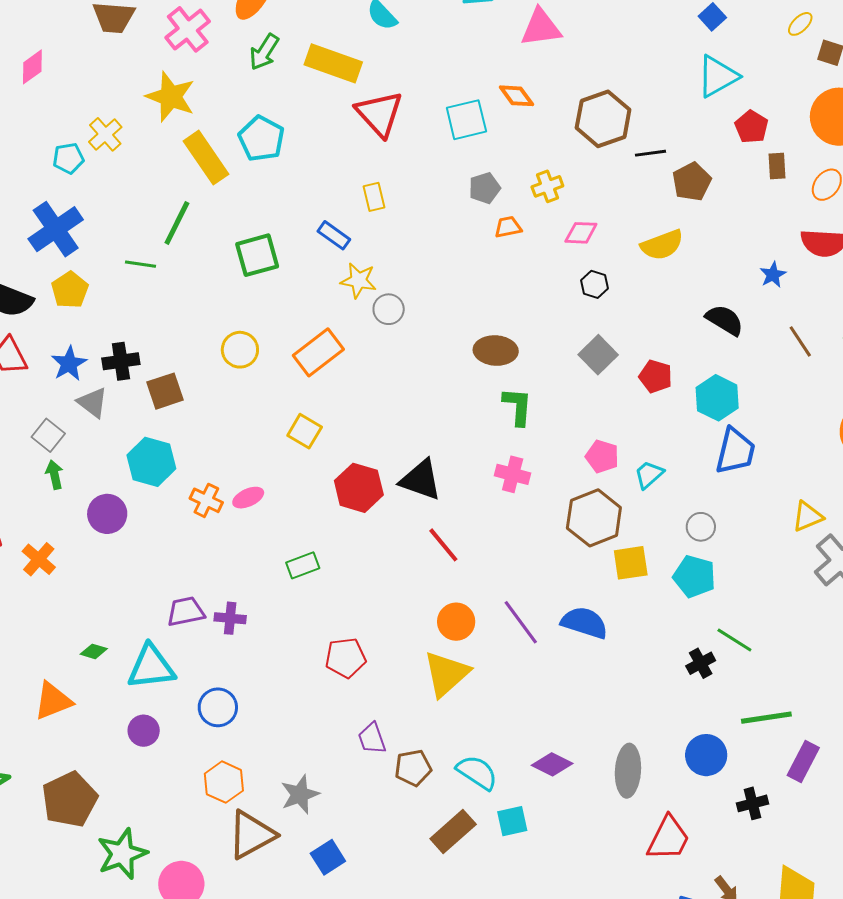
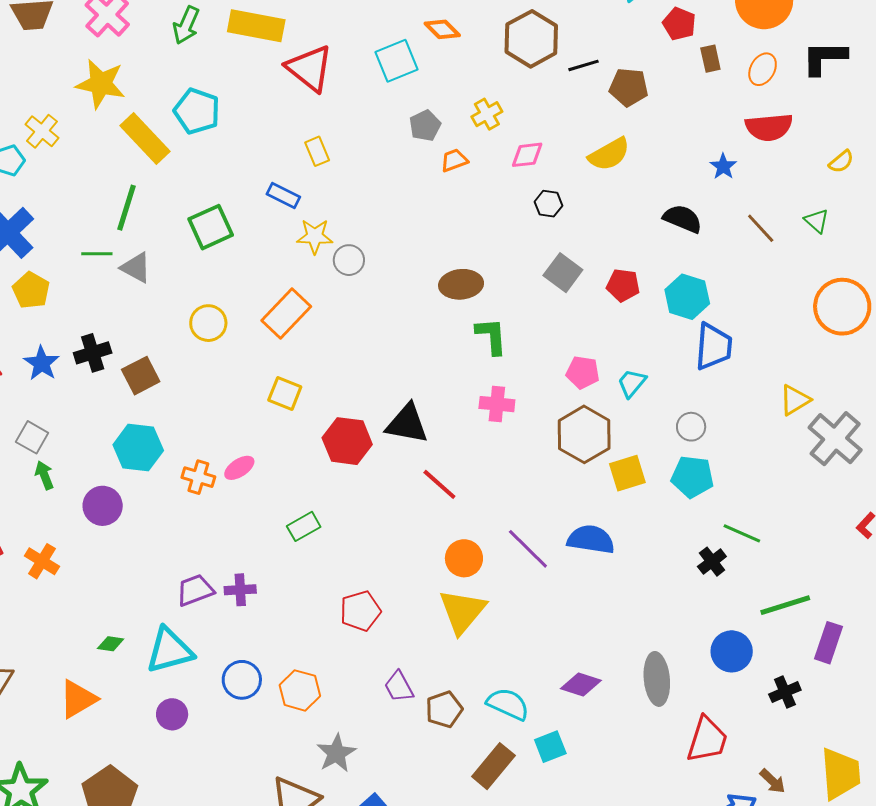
brown pentagon: (692, 182) -> (629, 87), turned -30
gray triangle: (93, 402) -> (136, 268), moved
orange hexagon: (224, 782) -> (300, 690), moved

